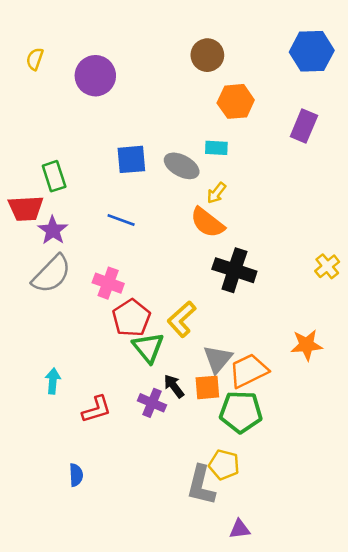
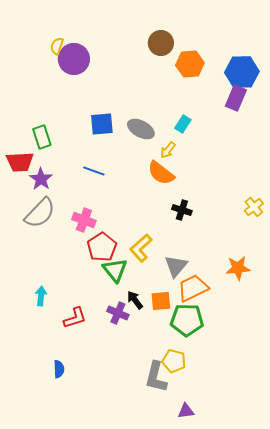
blue hexagon: (312, 51) -> (242, 72), moved
yellow semicircle: (35, 59) -> (57, 46), moved
orange hexagon: (236, 101) -> (190, 64), moved
cyan rectangle: (216, 148) -> (183, 124), moved, turned -60
black cross: (234, 270) -> (182, 210), size x0.6
gray triangle: (218, 359) -> (176, 266), moved

